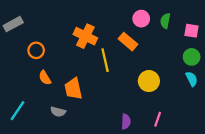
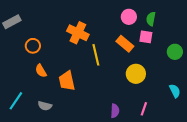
pink square: (192, 31) -> (146, 37), moved
orange rectangle: (128, 42) -> (125, 44), moved
cyan semicircle: (192, 79) -> (175, 91), moved
gray semicircle: (58, 112) -> (45, 106), moved

